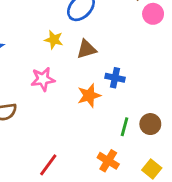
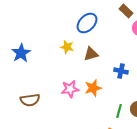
blue cross: (115, 78) -> (121, 71), moved
pink star: (43, 79) -> (70, 89), moved

